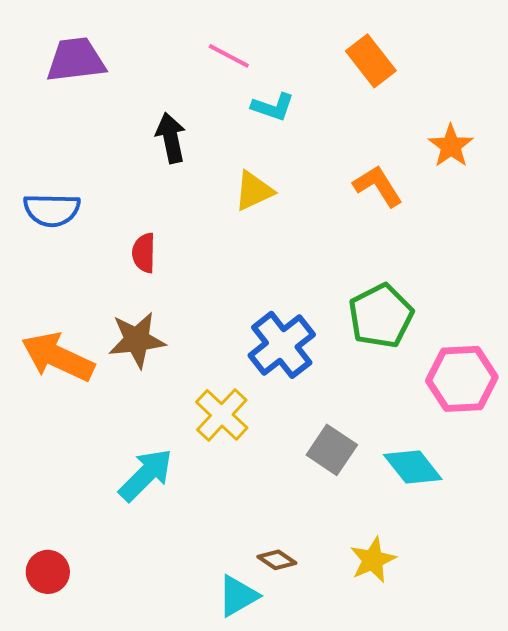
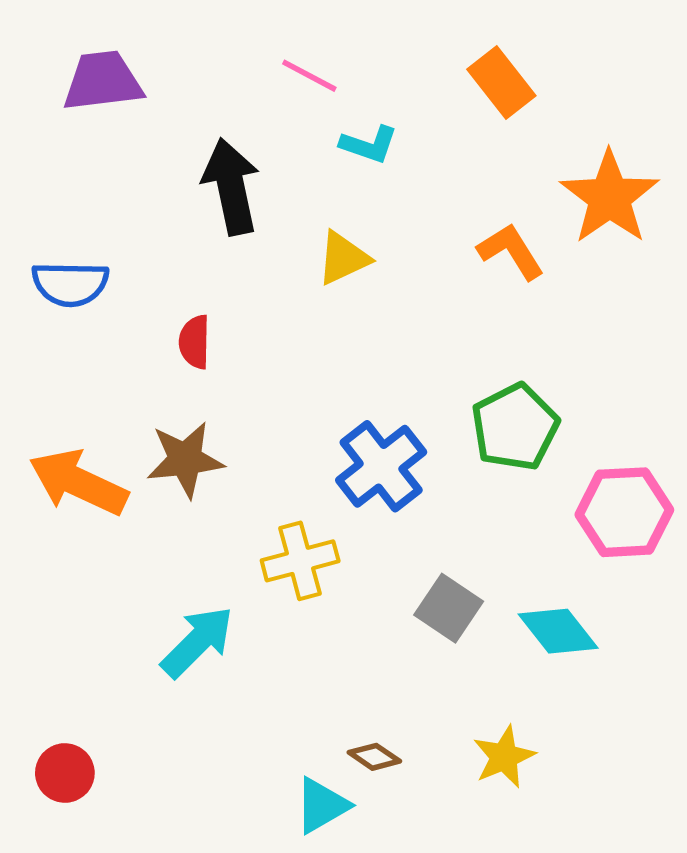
black arrow: (171, 138) -> (231, 186), size x1.4
orange star: (451, 146) -> (609, 197), size x1.6
yellow cross: (222, 415) -> (300, 561), turned 32

